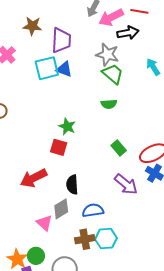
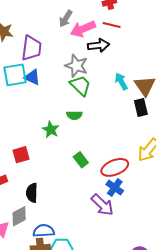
green star: (67, 127) -> (51, 130), moved
red square: (59, 147) -> (21, 155), turned -36
purple arrow: (126, 184) -> (102, 205), moved
blue semicircle: (93, 210) -> (44, 231), moved

